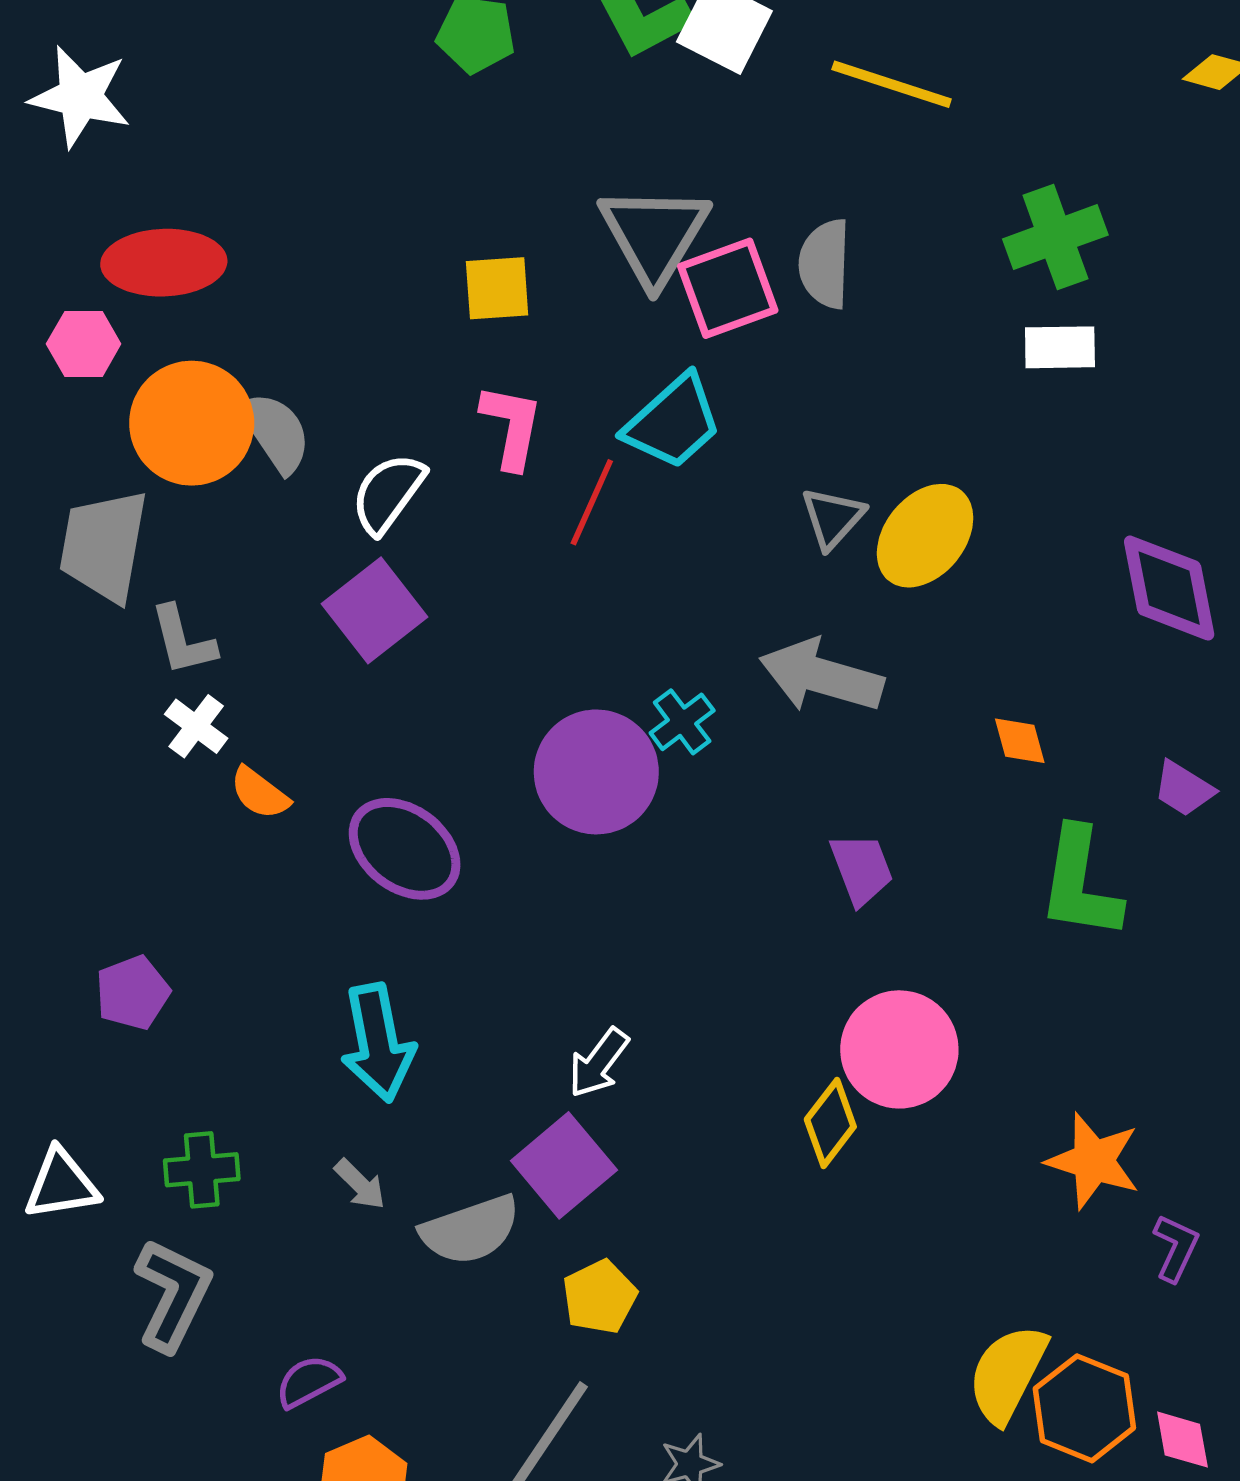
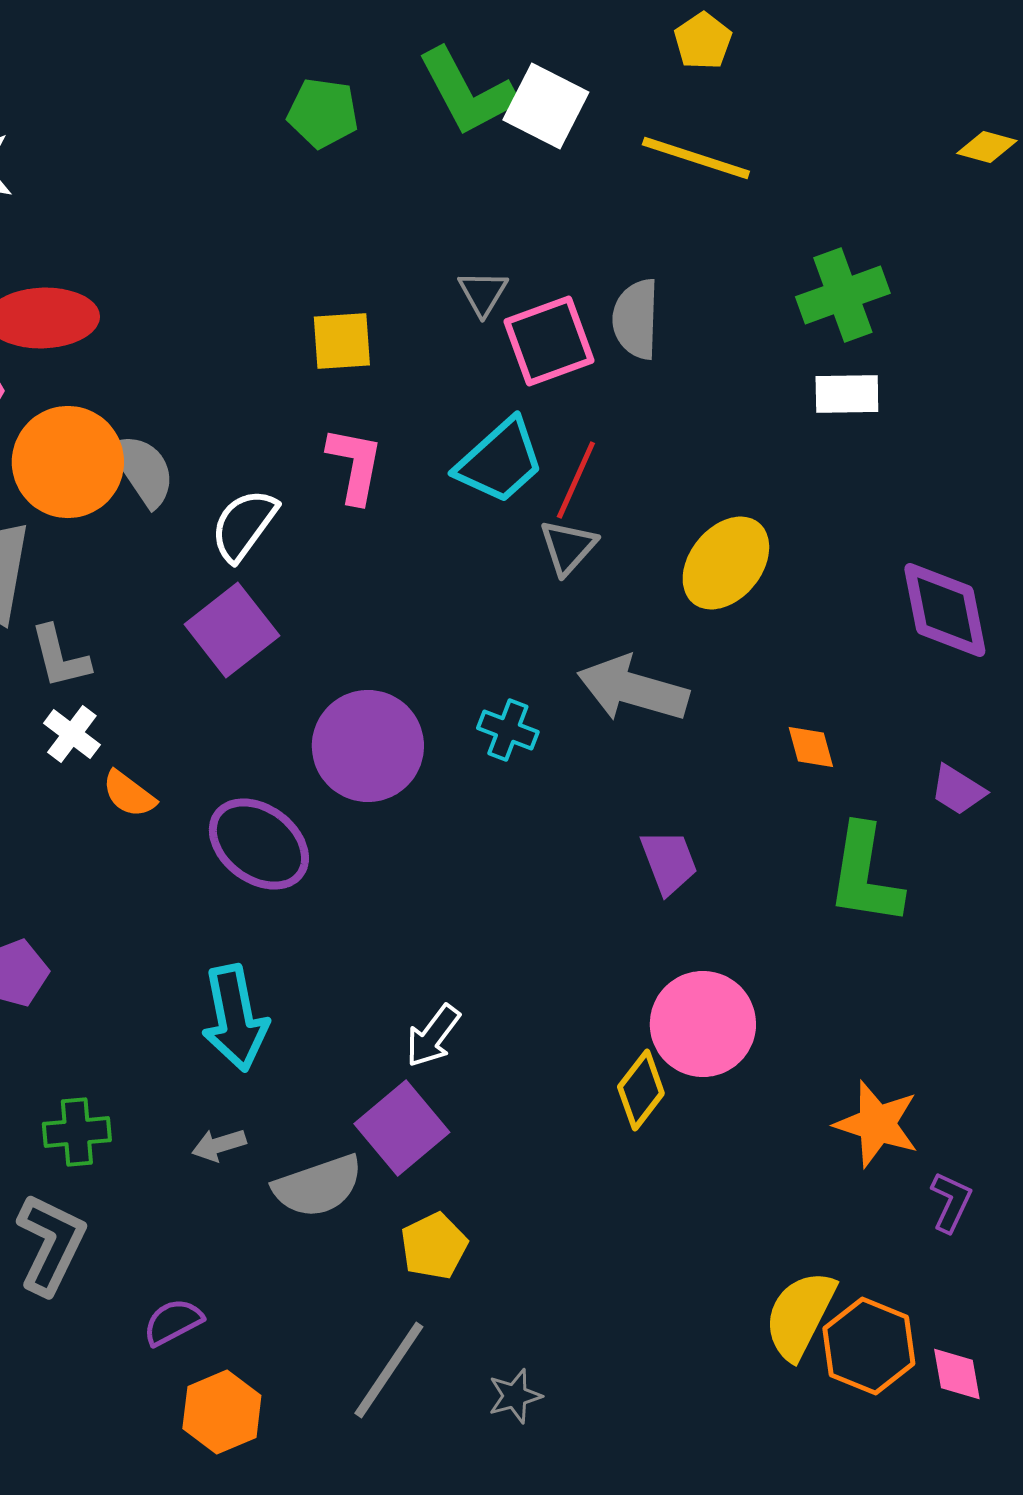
gray triangle: (654, 235) -> (483, 293), size x0.5
red line: (592, 502) -> (576, 480), moved
gray triangle: (833, 518) -> (568, 547), moved
cyan cross: (682, 722) -> (508, 730), turned -32
purple circle: (596, 772) -> (368, 746), moved
gray arrow: (360, 1184) -> (219, 1145), turned 118

